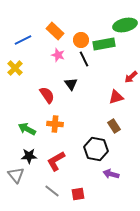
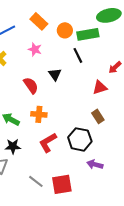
pink star: (58, 55) -> (35, 49), moved
black line: (84, 59) -> (78, 55), moved
red L-shape: (56, 161) -> (48, 142), moved
red square: (78, 194) -> (62, 184), size x1.5

